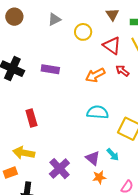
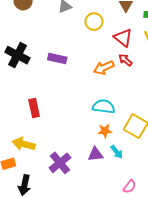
red arrow: (122, 71) -> (125, 60), moved
purple triangle: (93, 158) -> (95, 154), turned -49
orange star: (99, 177) -> (105, 131), moved

